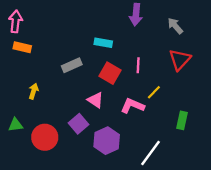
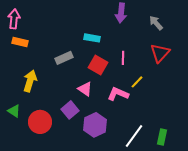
yellow arrow: (34, 91) -> (30, 81), size x1.5
green rectangle: (182, 120) -> (162, 137), moved
green triangle: (16, 125) -> (14, 111), turned 40

